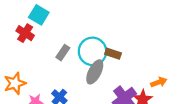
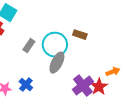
brown rectangle: (113, 54) -> (80, 35), moved

